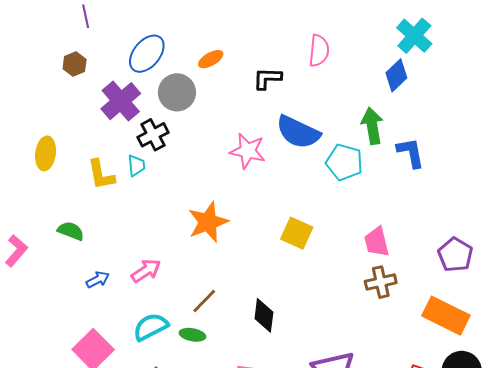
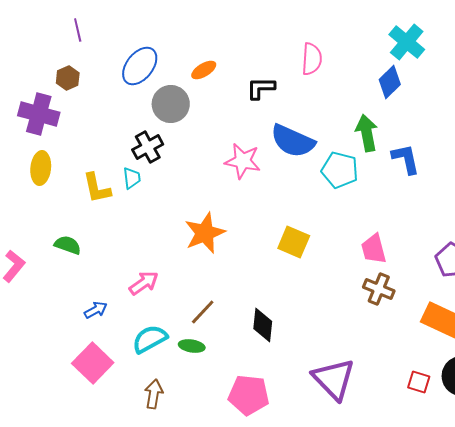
purple cross: (121, 101) -> (39, 114), moved, turned -33
blue arrow: (98, 280) -> (96, 310), moved
brown cross: (381, 282) -> (379, 289), turned 36

